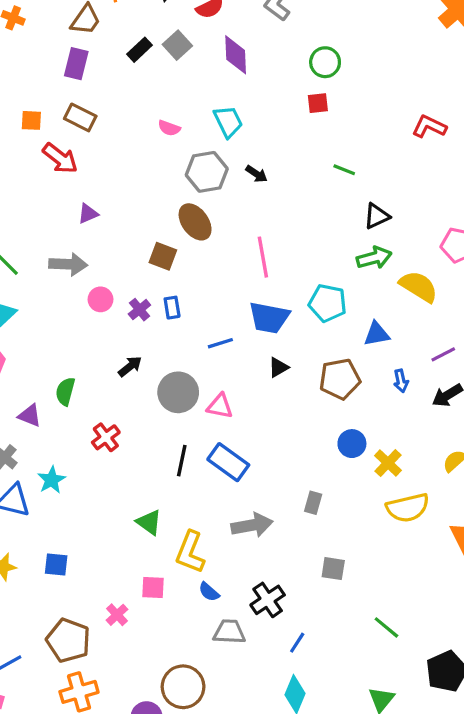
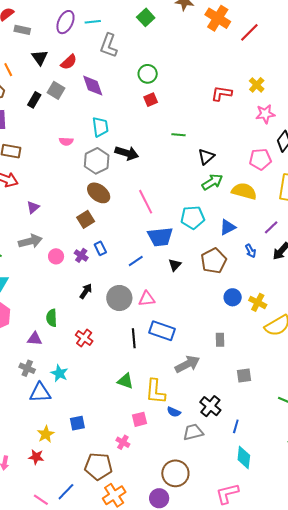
cyan trapezoid: (228, 122) -> (100, 127), turned 35
black arrow: (257, 174) -> (127, 153), size x1.6
brown square: (163, 256) -> (86, 219), turned -36

